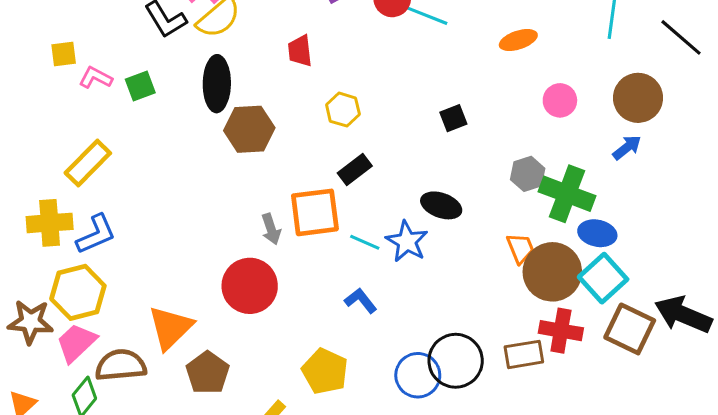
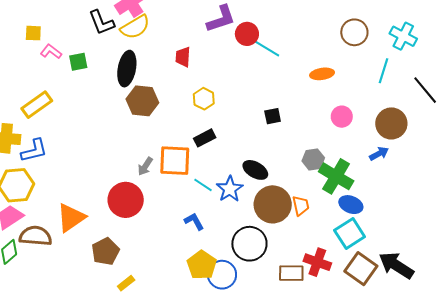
gray arrow: (271, 229) -> (145, 166), turned 42
brown circle: (552, 272) -> (273, 204), moved
black circle: (456, 361) -> (249, 244), moved
yellow pentagon: (325, 371) -> (202, 265), moved
brown pentagon: (208, 373) -> (105, 251), moved

